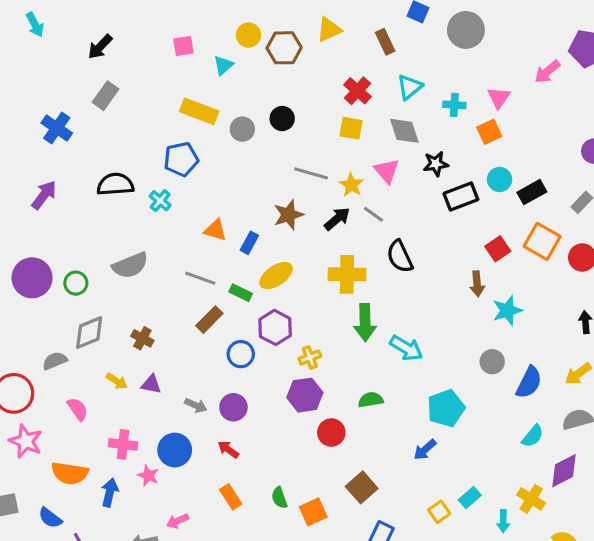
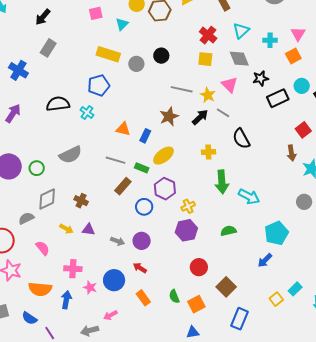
yellow cross: (347, 274) -> (208, 152), size x0.6
red circle: (331, 433) -> (199, 267), moved
blue circle: (175, 450) -> (114, 280), moved

